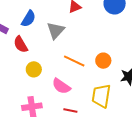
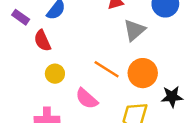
gray triangle: (56, 30) -> (134, 30), moved
orange circle: (103, 61) -> (143, 73), size x1.5

